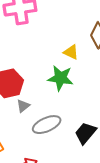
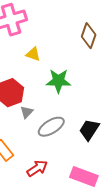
yellow triangle: (71, 52) -> (33, 54), moved

